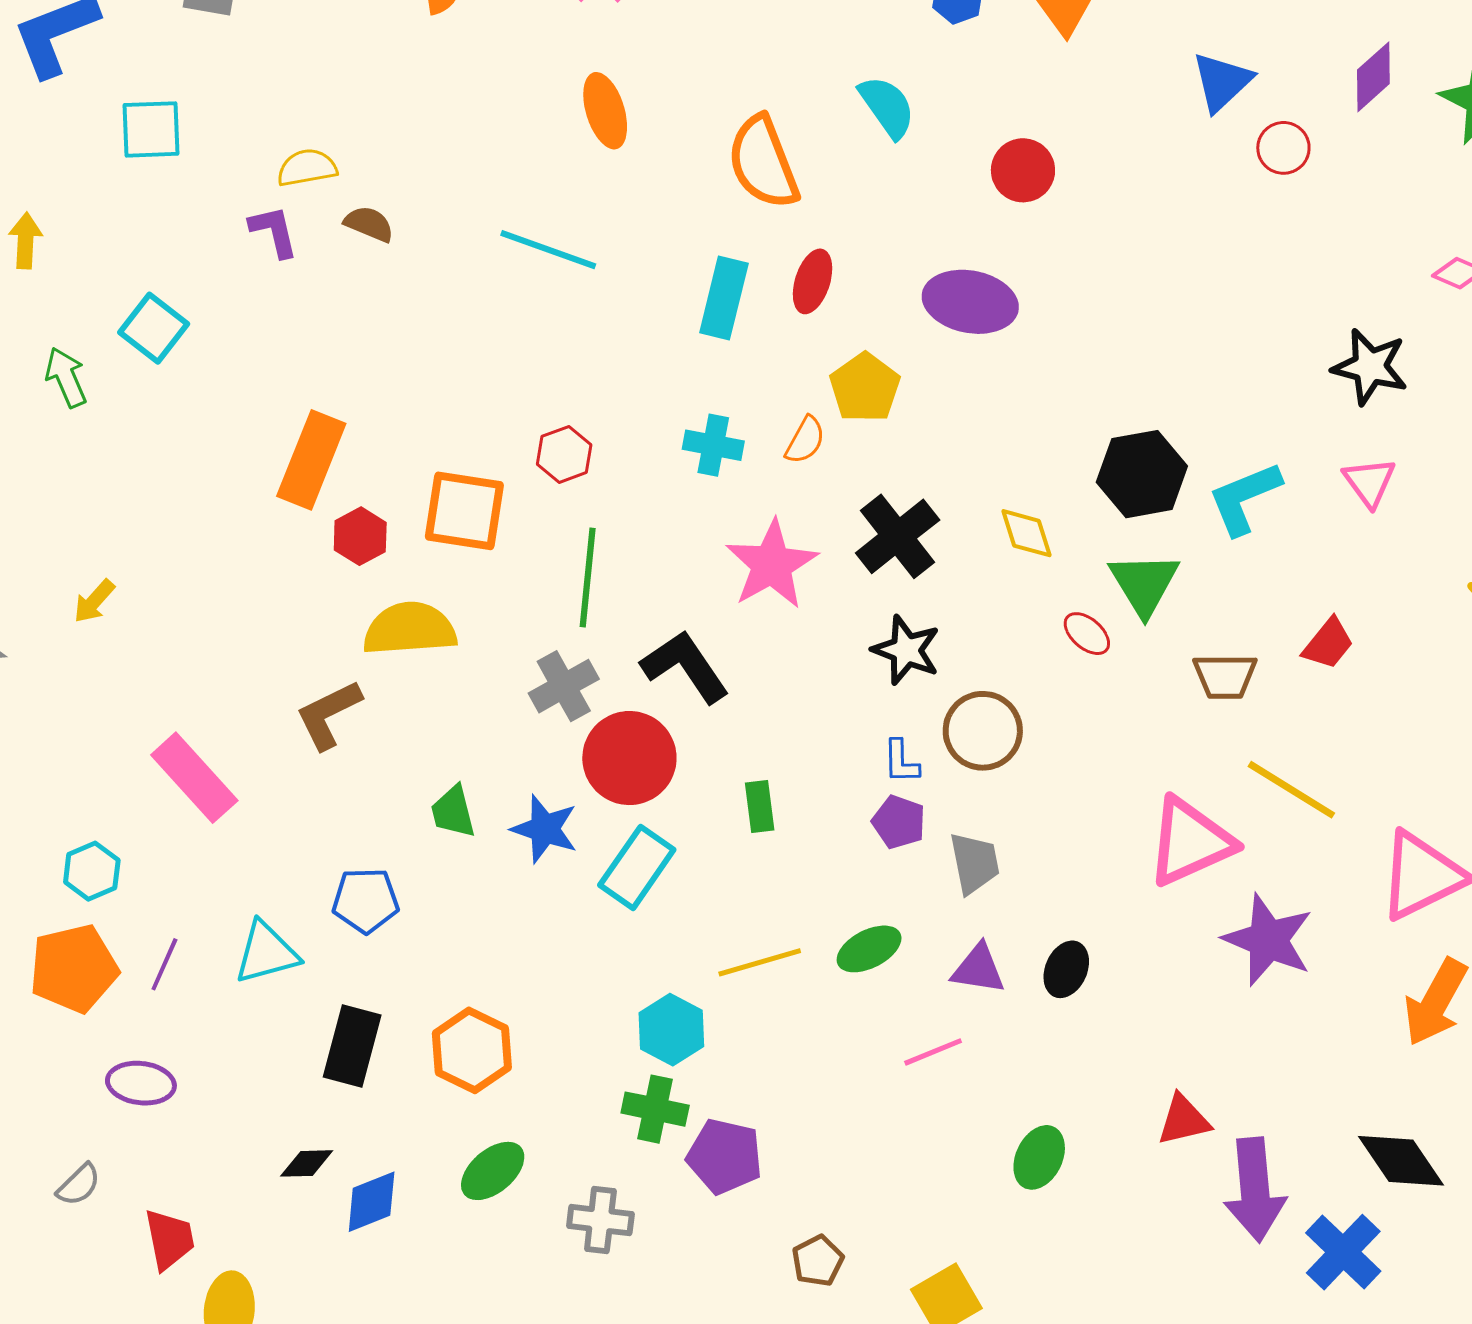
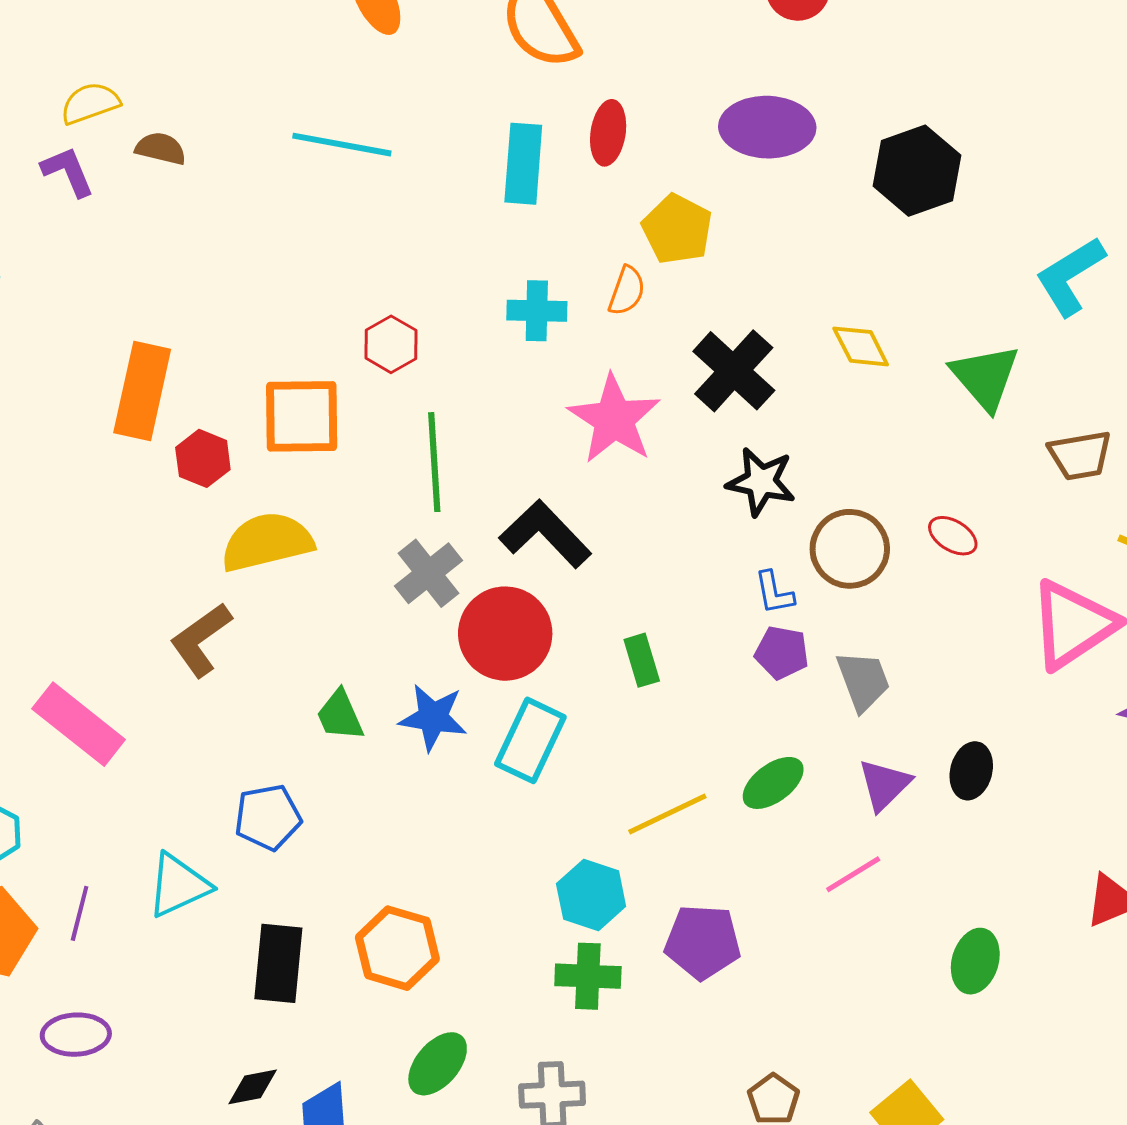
black hexagon: (1142, 474) -> (917, 171), moved
red ellipse: (1087, 634) -> (953, 536), moved
purple triangle: (978, 969) -> (884, 785), turned -44
purple pentagon: (725, 1156) -> (703, 942), moved

